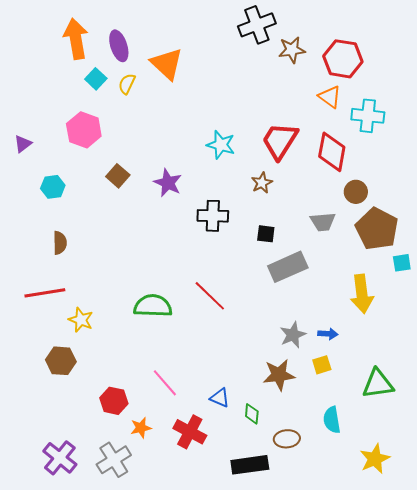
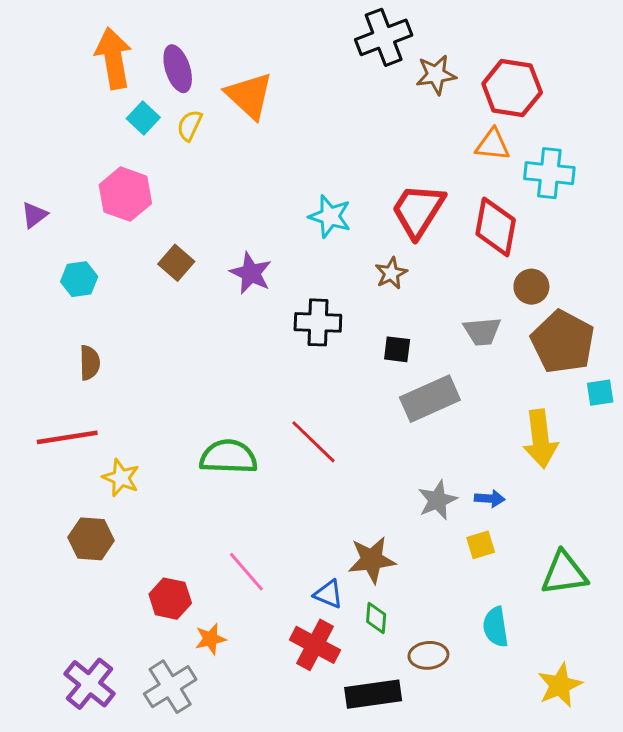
orange triangle: (330, 97) -> (493, 145), turned -30
brown star: (279, 375) -> (372, 560), moved
red cross: (190, 432) -> (315, 645), moved

